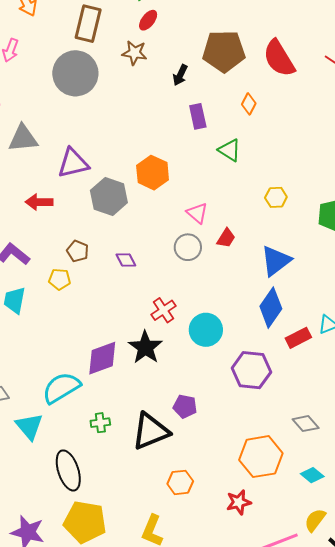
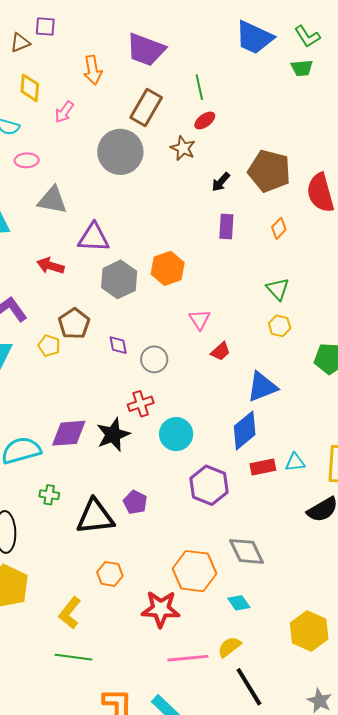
green triangle: (230, 150) -> (278, 289), moved
gray circle: (188, 247) -> (154, 359), moved
brown pentagon: (78, 251) -> (74, 324), size x1.4
gray diamond: (306, 424) -> (246, 551), size x1.4
red star: (239, 502) -> (161, 609), size x1.5

